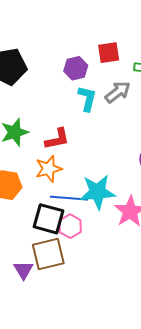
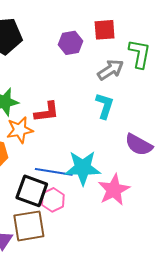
cyan L-shape: (87, 98) -> (105, 106), moved
orange star: (49, 169) -> (20, 130), moved

